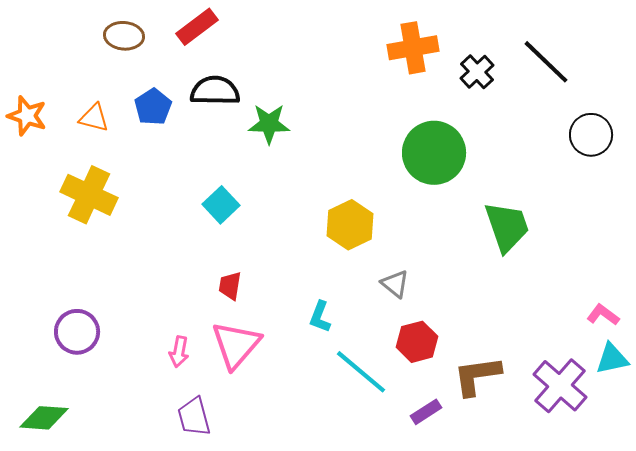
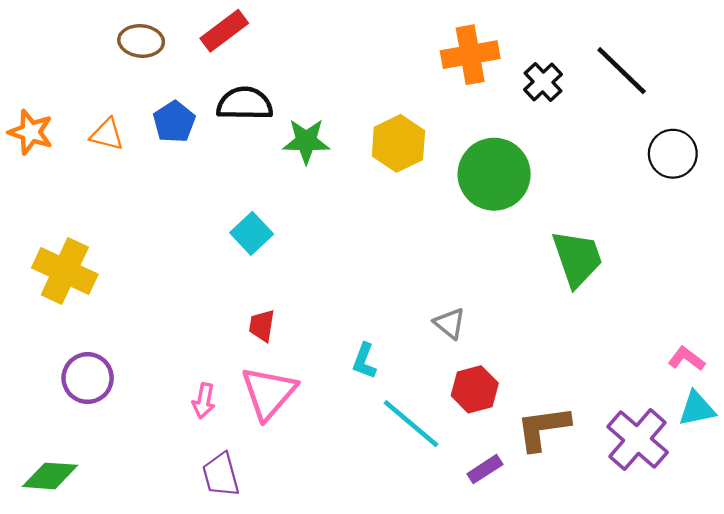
yellow cross: (89, 195) -> (65, 271), moved
yellow hexagon: (350, 225) -> (398, 143), moved

